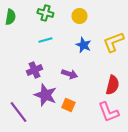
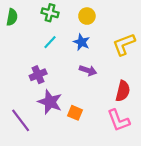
cyan line: (45, 40) -> (50, 42), turned -32
blue star: (83, 45) -> (82, 42), moved
purple arrow: (69, 74) -> (88, 70), moved

